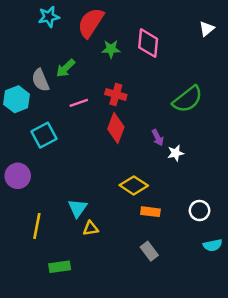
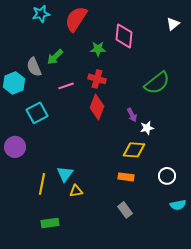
green star: (111, 49) -> (98, 49), moved
yellow diamond: (134, 185) -> (134, 150), moved, turned -30
yellow line: (37, 226) -> (42, 184), moved

